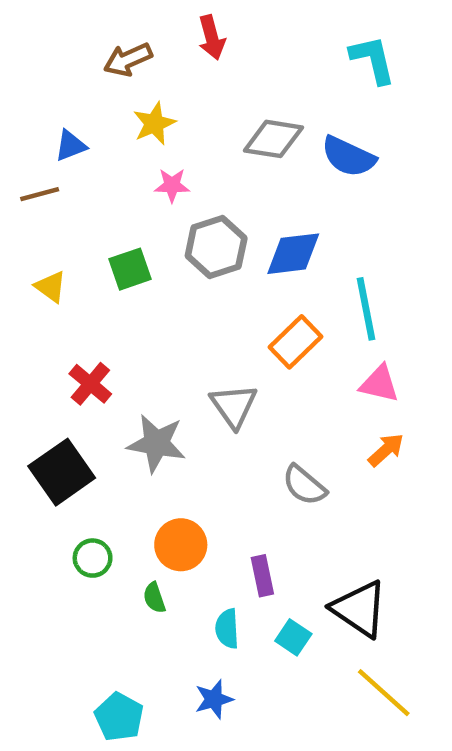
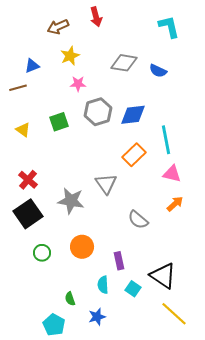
blue semicircle: (348, 157) -> (158, 71), size x0.7
red cross: (90, 384) -> (28, 180), moved
green semicircle: (154, 598) -> (70, 299), moved

